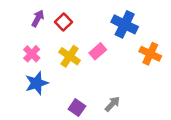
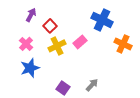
red square: (63, 22) -> (50, 26), moved
yellow cross: (70, 56) -> (57, 46), turned 30

